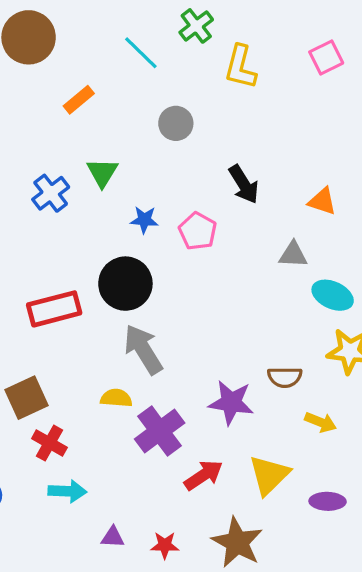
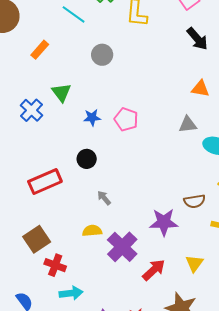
black arrow: (244, 184) -> (197, 39), moved
black circle: (125, 284) -> (87, 159), size x0.6
gray arrow: (143, 349) -> (104, 198), size x0.5
yellow triangle: (269, 475) -> (194, 263), size x0.7

